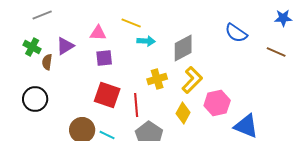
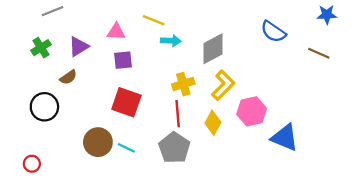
green cross: (32, 47) -> (41, 48), turned 30
brown semicircle: (47, 62) -> (68, 77), moved, turned -133
red line: (136, 105) -> (178, 114), moved

